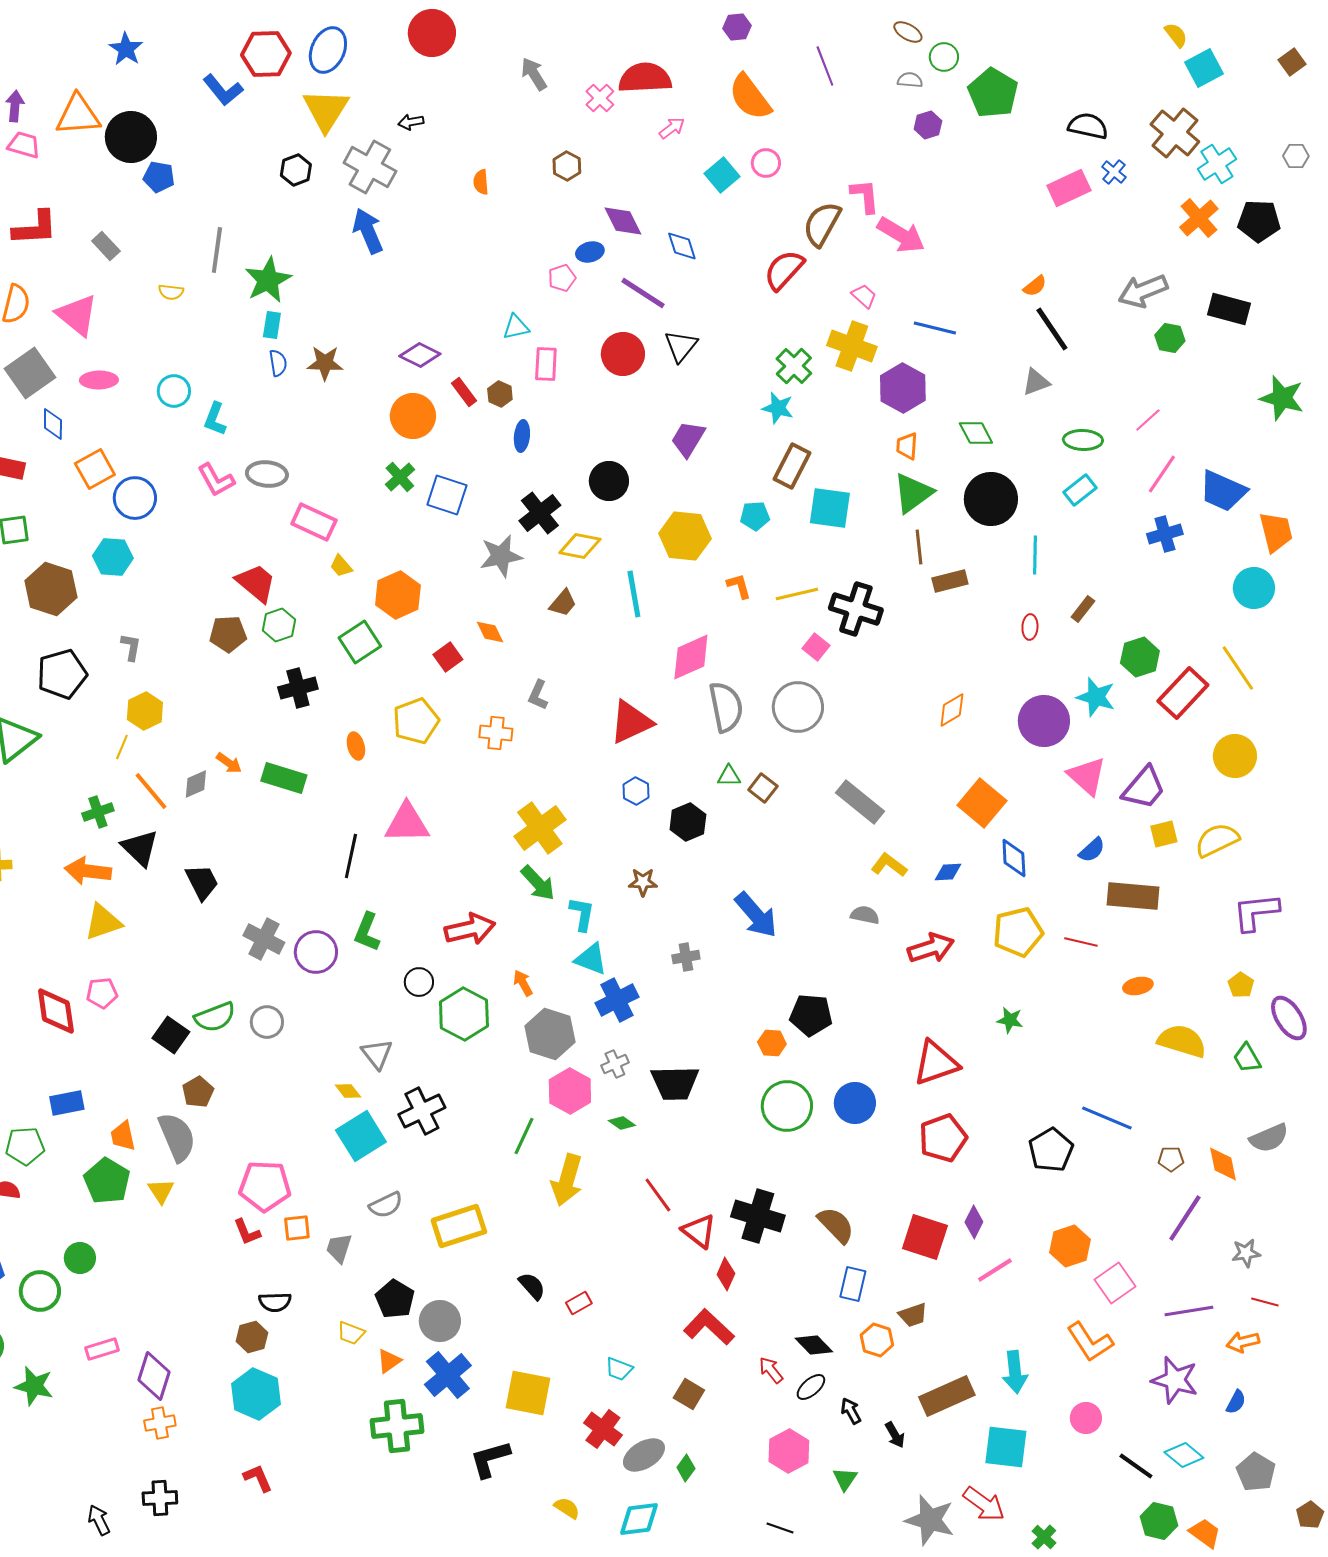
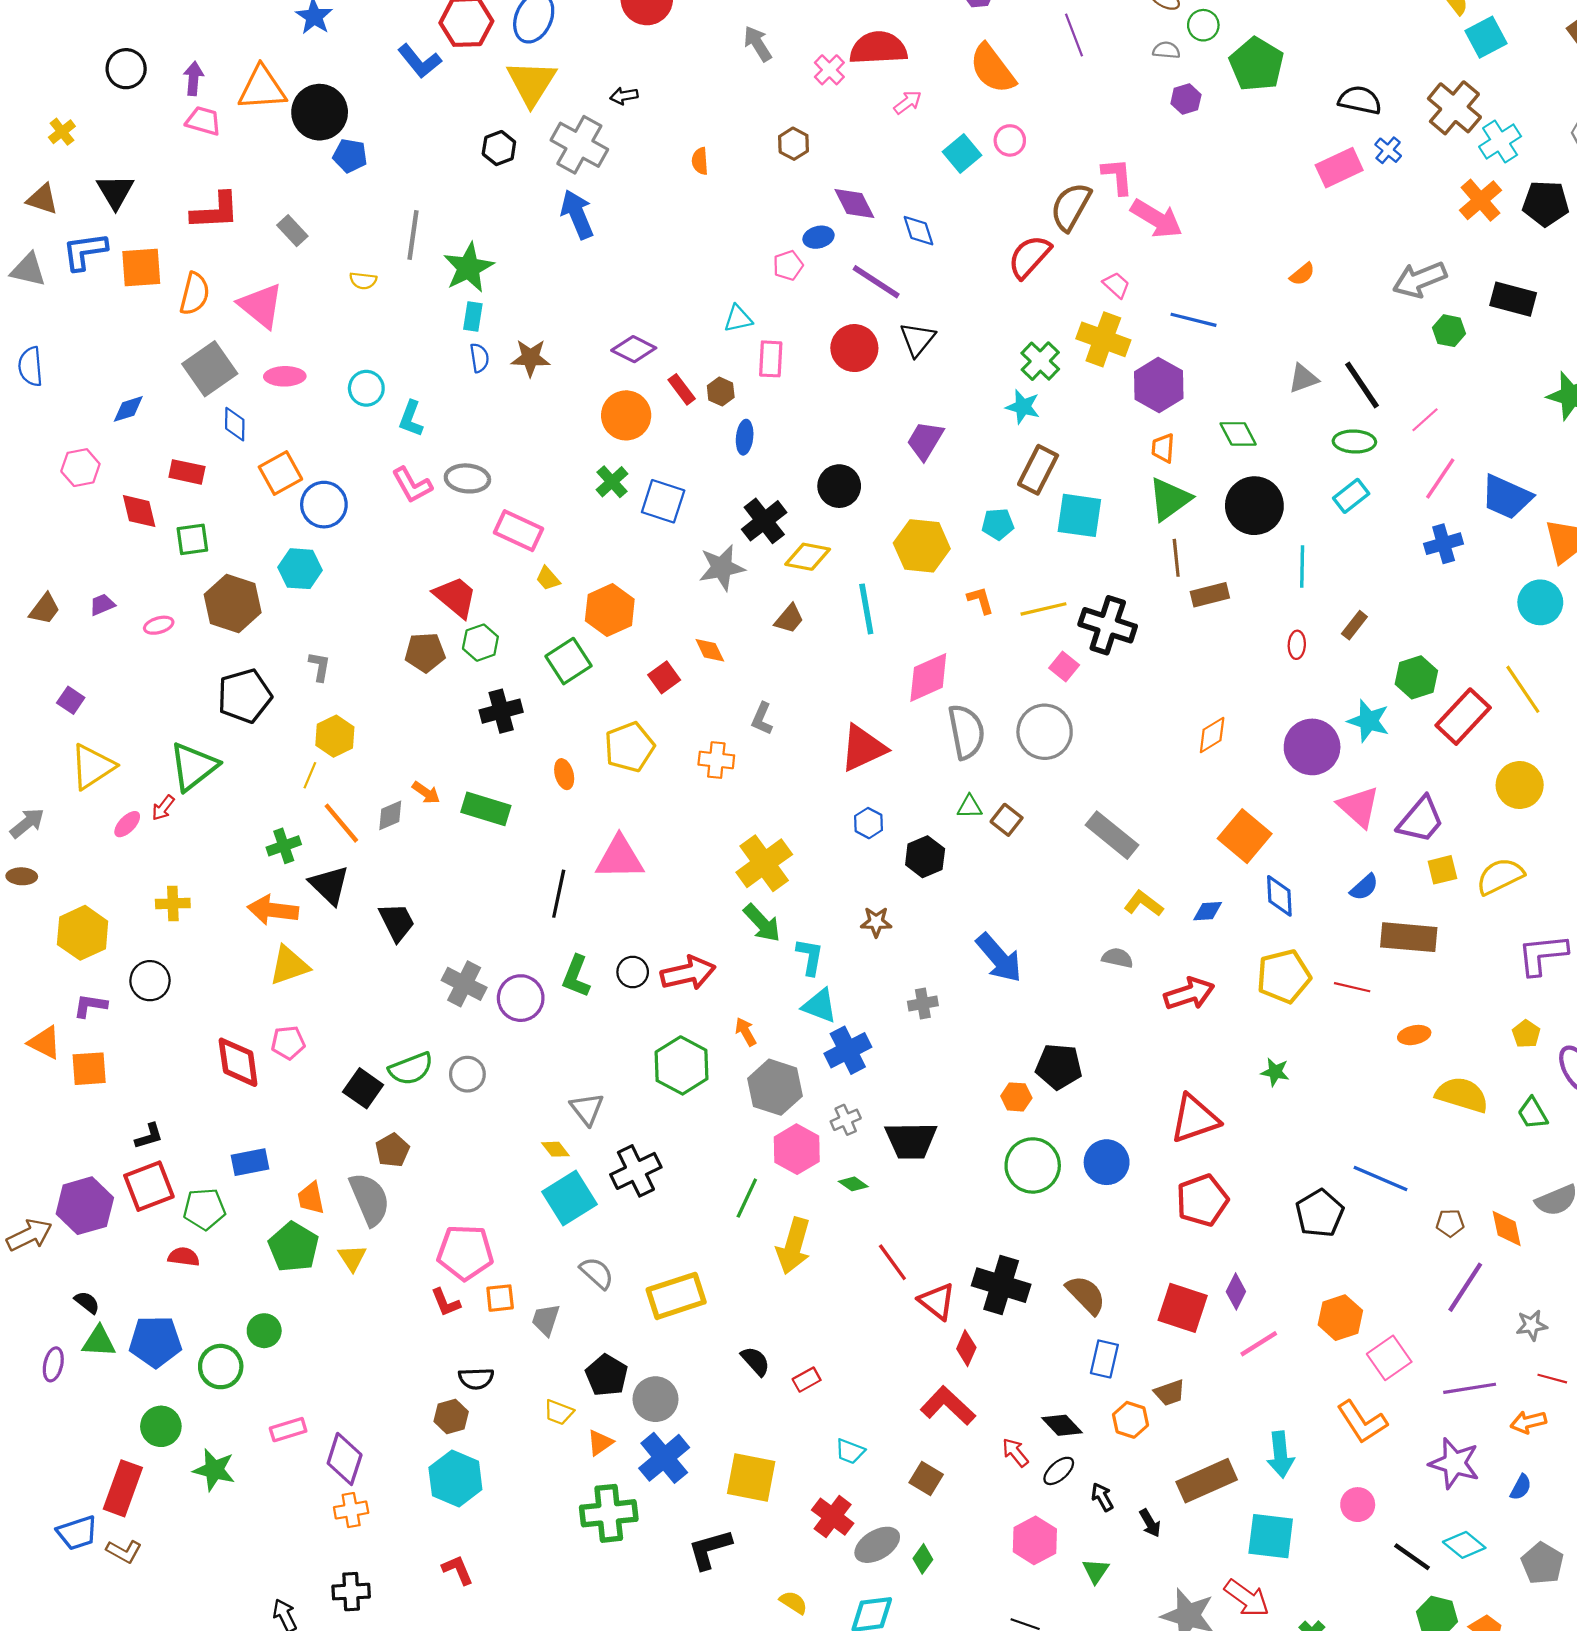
black line: (1052, 329) -> (1362, 385), moved
black circle: (419, 982) -> (633, 972), moved
gray semicircle: (386, 1205) -> (597, 1273), turned -112

